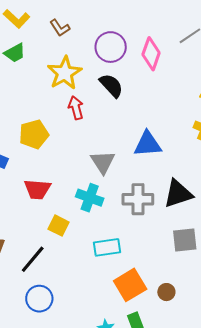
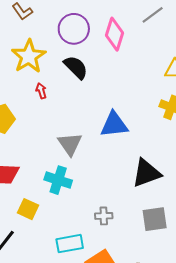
red arrow: (76, 108) -> (41, 91), size x0.7
gray cross: (138, 199) -> (104, 216), moved, size x0.6
cyan rectangle: (107, 247) -> (70, 244), moved

